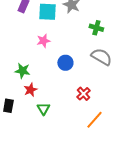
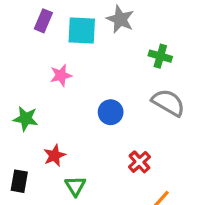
pink star: (43, 41) -> (61, 75), moved
green star: (22, 71) -> (26, 119), moved

